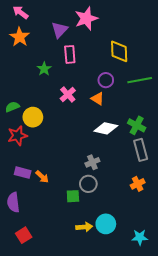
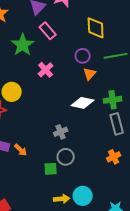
pink rectangle: (70, 54) -> (48, 31), turned -36
green star: (44, 69) -> (23, 45), size x1.6
orange triangle: (98, 99) -> (90, 74), moved, turned 40
green cross: (137, 125) -> (113, 100), turned -36
gray cross: (92, 162) -> (61, 132), moved

